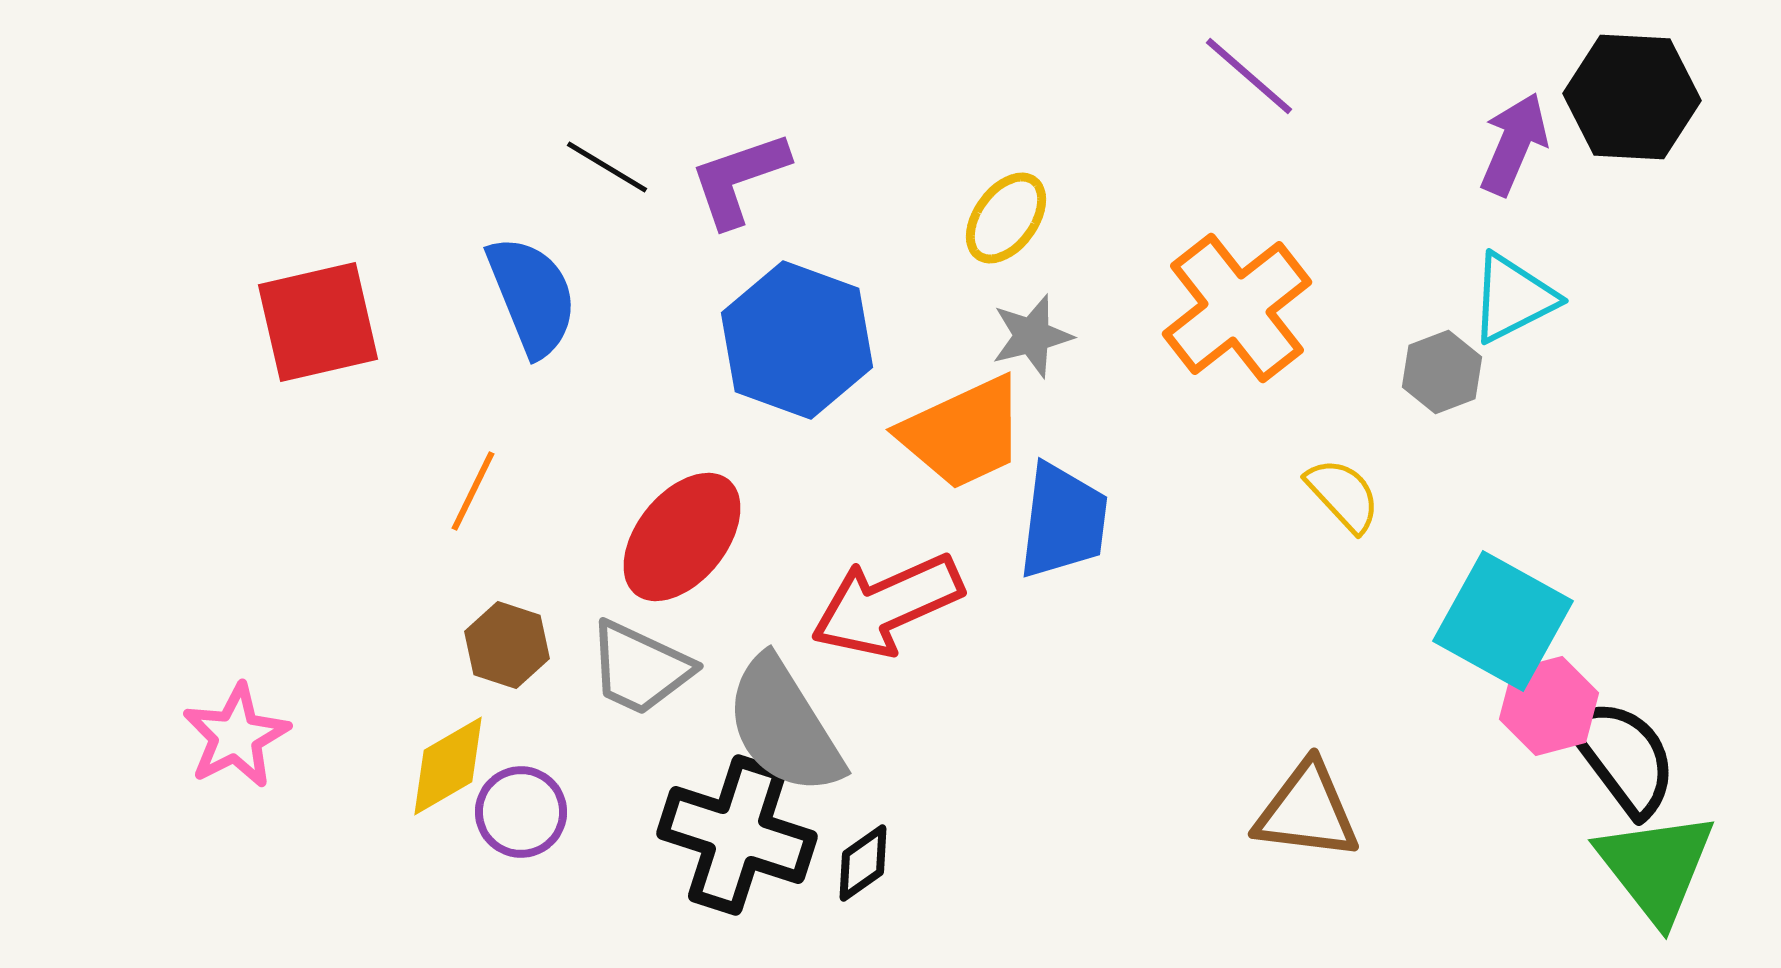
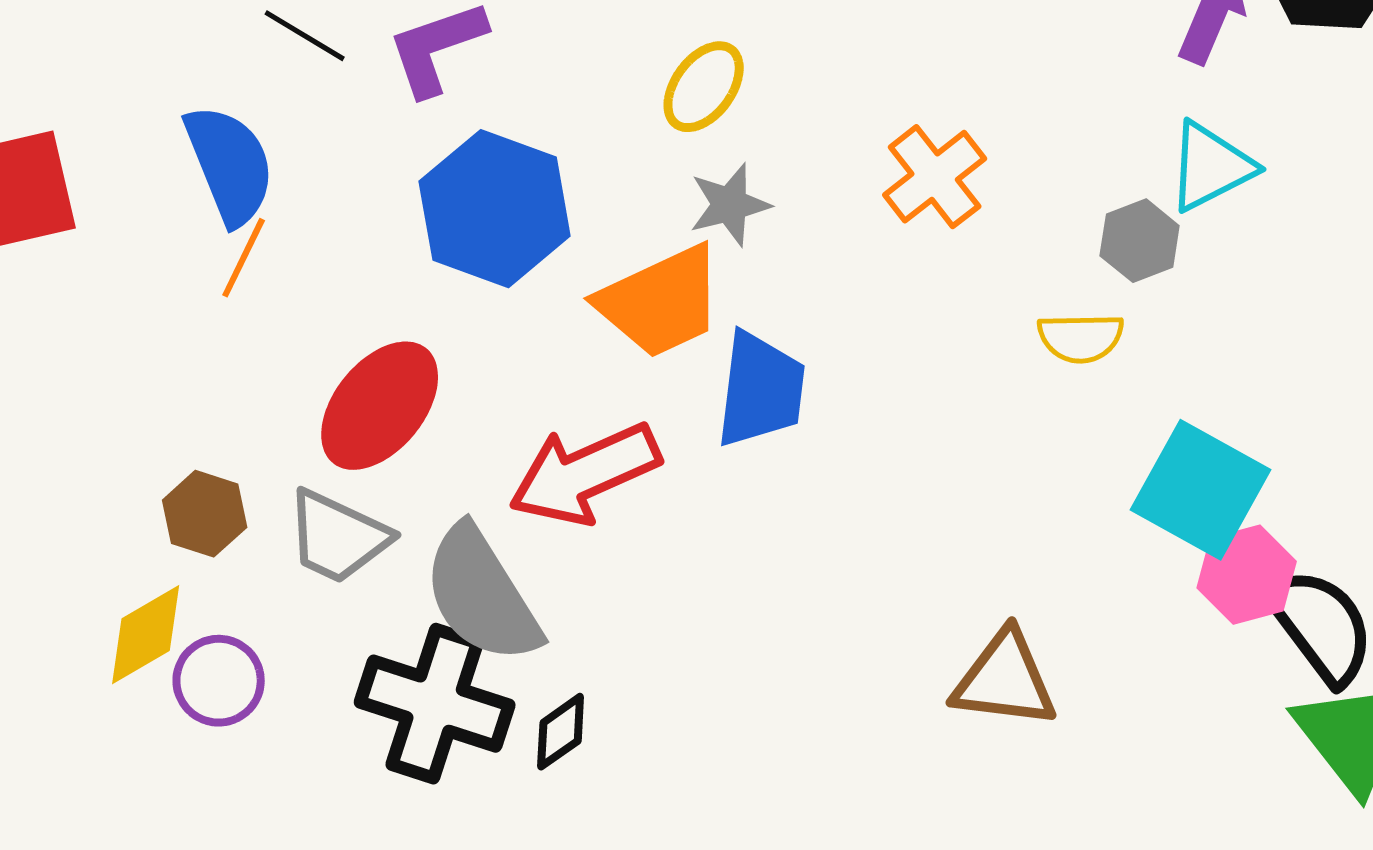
orange cross: (1237, 308) -> (935, 177), size x0.7
orange line: (473, 491) -> (244, 258), moved
yellow semicircle: (1343, 495) -> (1081, 338), moved, turned 132

